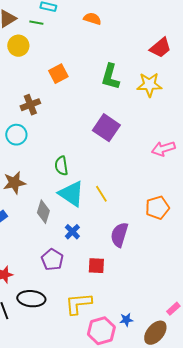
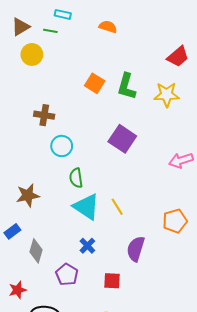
orange square: (58, 74) -> (95, 83), moved, turned -30
brown cross: (30, 105) -> (44, 115), turned 30
cyan circle: (16, 135) -> (62, 146), moved
gray diamond: (43, 212) -> (36, 251), moved

